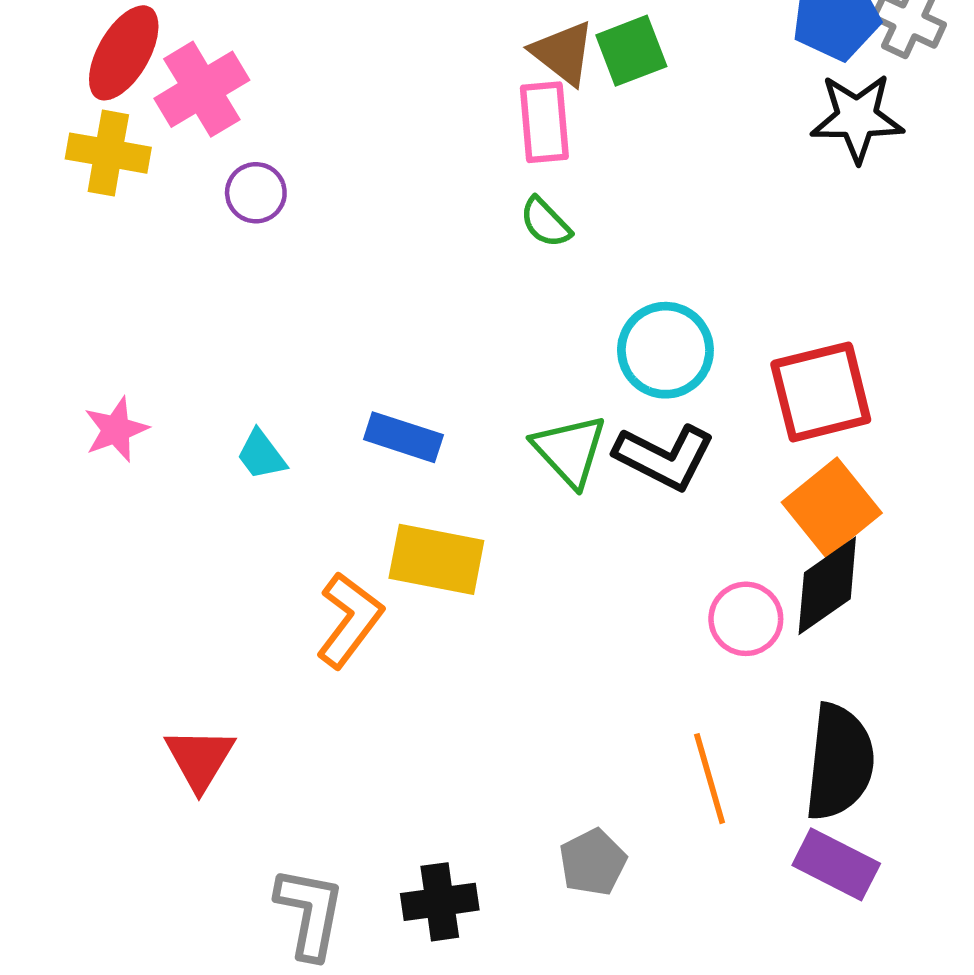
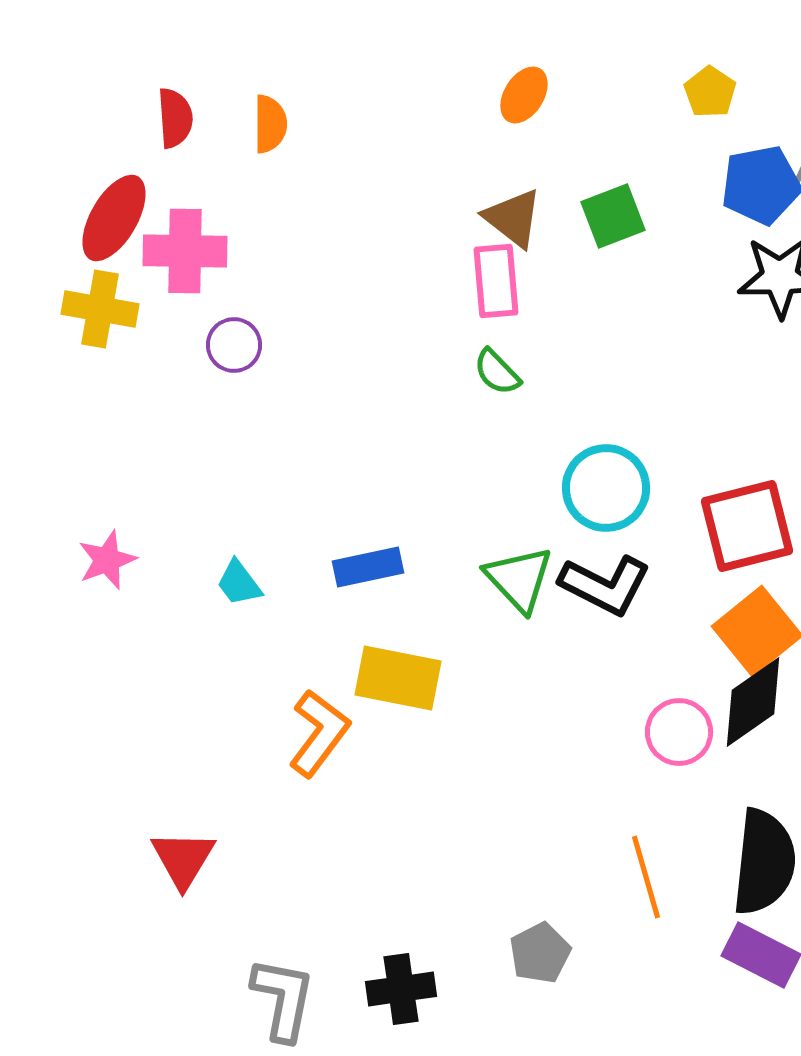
green square: (631, 51) -> (613, 216), moved
pink cross: (202, 89) -> (185, 251), turned 32
blue rectangle: (403, 437) -> (368, 567), turned -30

